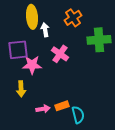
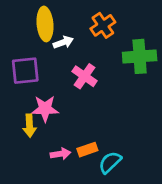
white arrow: (45, 30) -> (63, 42), turned 80
pink star: (32, 65) -> (45, 109), moved
cyan semicircle: (78, 115) -> (110, 162), turned -120

